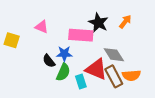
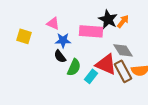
orange arrow: (125, 22) -> (123, 21), moved
blue star: (64, 54) -> (63, 40), moved
cyan rectangle: (81, 82) -> (91, 76), turned 56

